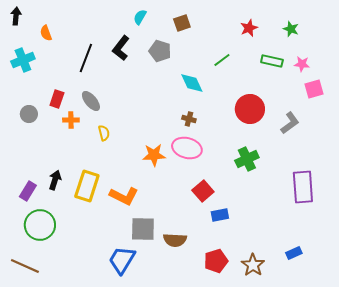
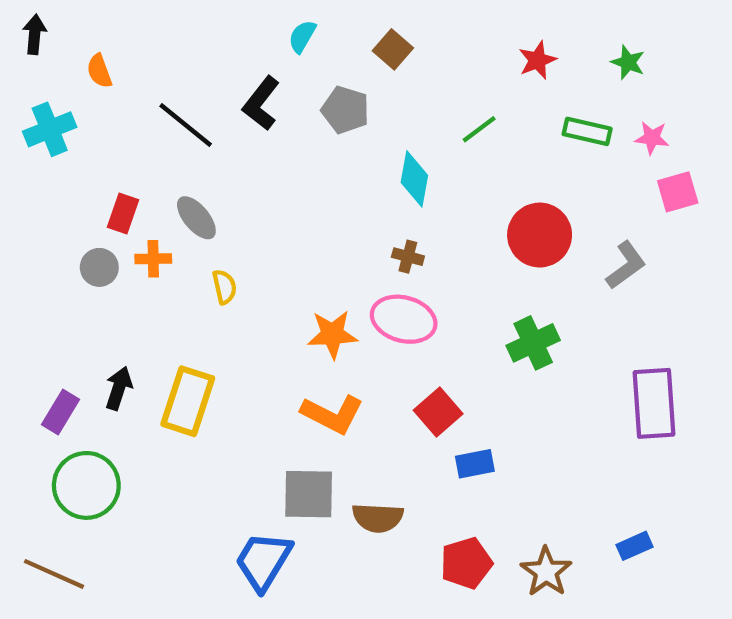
brown square: (182, 23) -> (393, 49), turned -30
black line: (86, 58) -> (186, 125), turned -72
cyan diamond: (192, 83) -> (414, 179), turned 35
gray circle: (29, 114) -> (99, 267), moved
orange L-shape: (124, 196) -> (332, 414), moved

